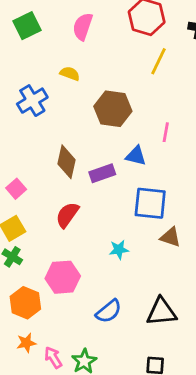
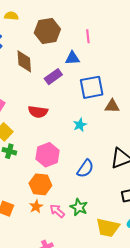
brown diamond: (66, 162) -> (24, 61), moved
red semicircle: (67, 215) -> (38, 112), turned -102
orange hexagon: (25, 303) -> (40, 184), moved

